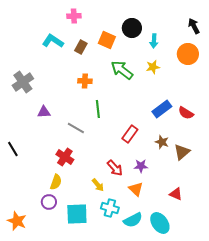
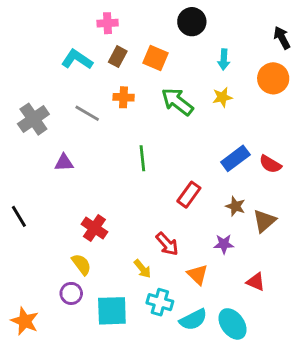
black circle: (132, 28) -> (192, 22), moved
brown rectangle: (81, 47) -> (118, 57), moved
orange cross: (85, 81) -> (124, 97), moved
gray line: (76, 128) -> (87, 113), moved
purple star: (141, 166) -> (224, 244), moved
yellow semicircle: (56, 182) -> (81, 264), turned -56

